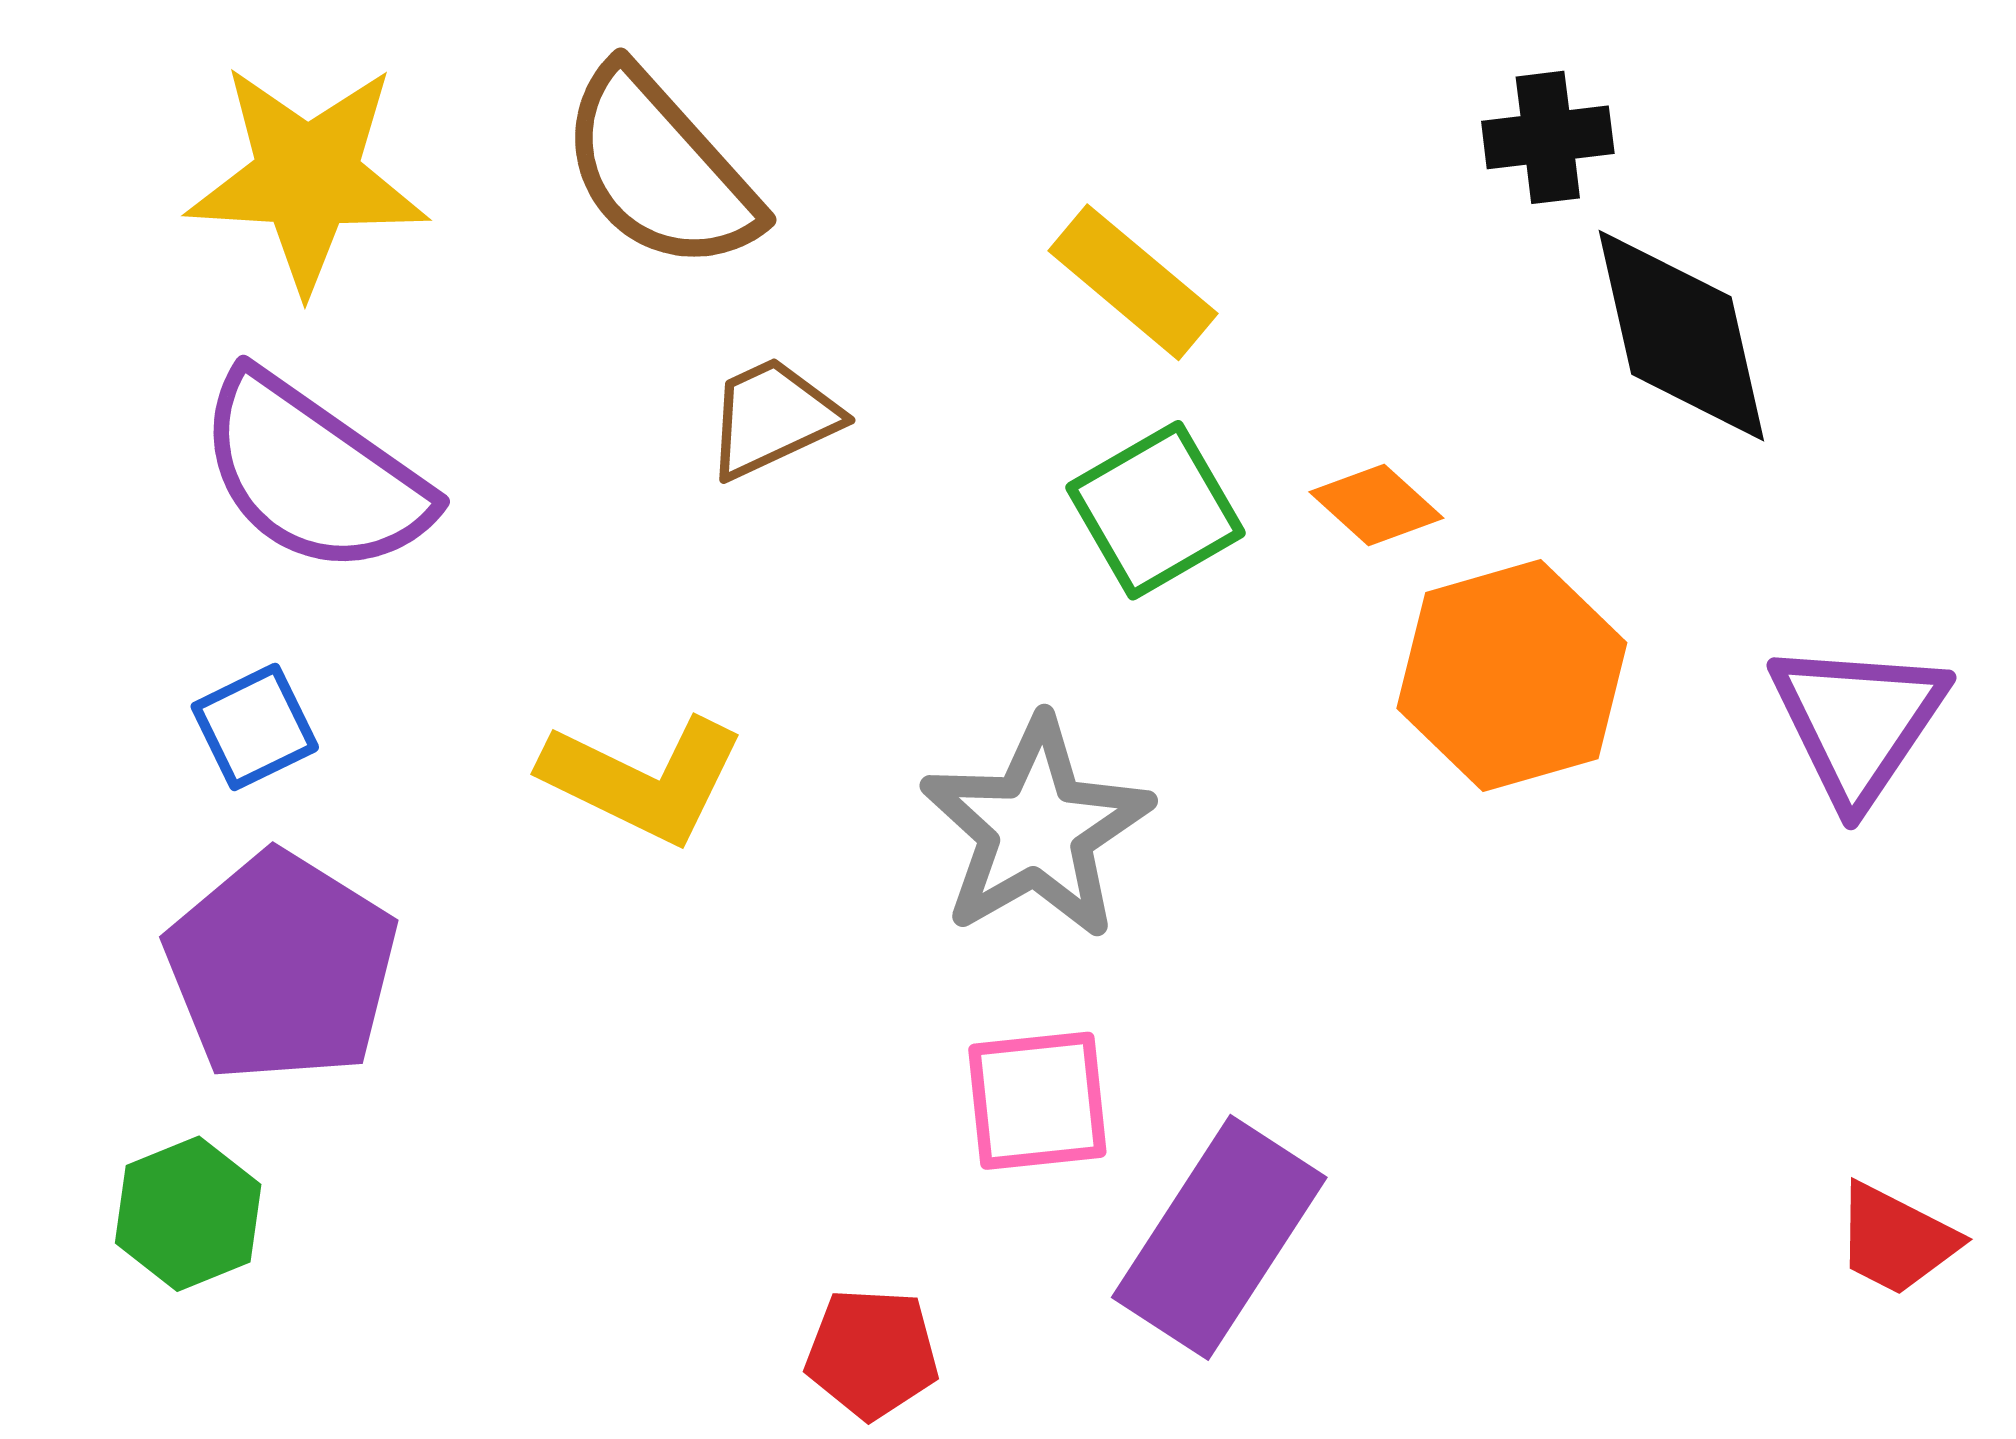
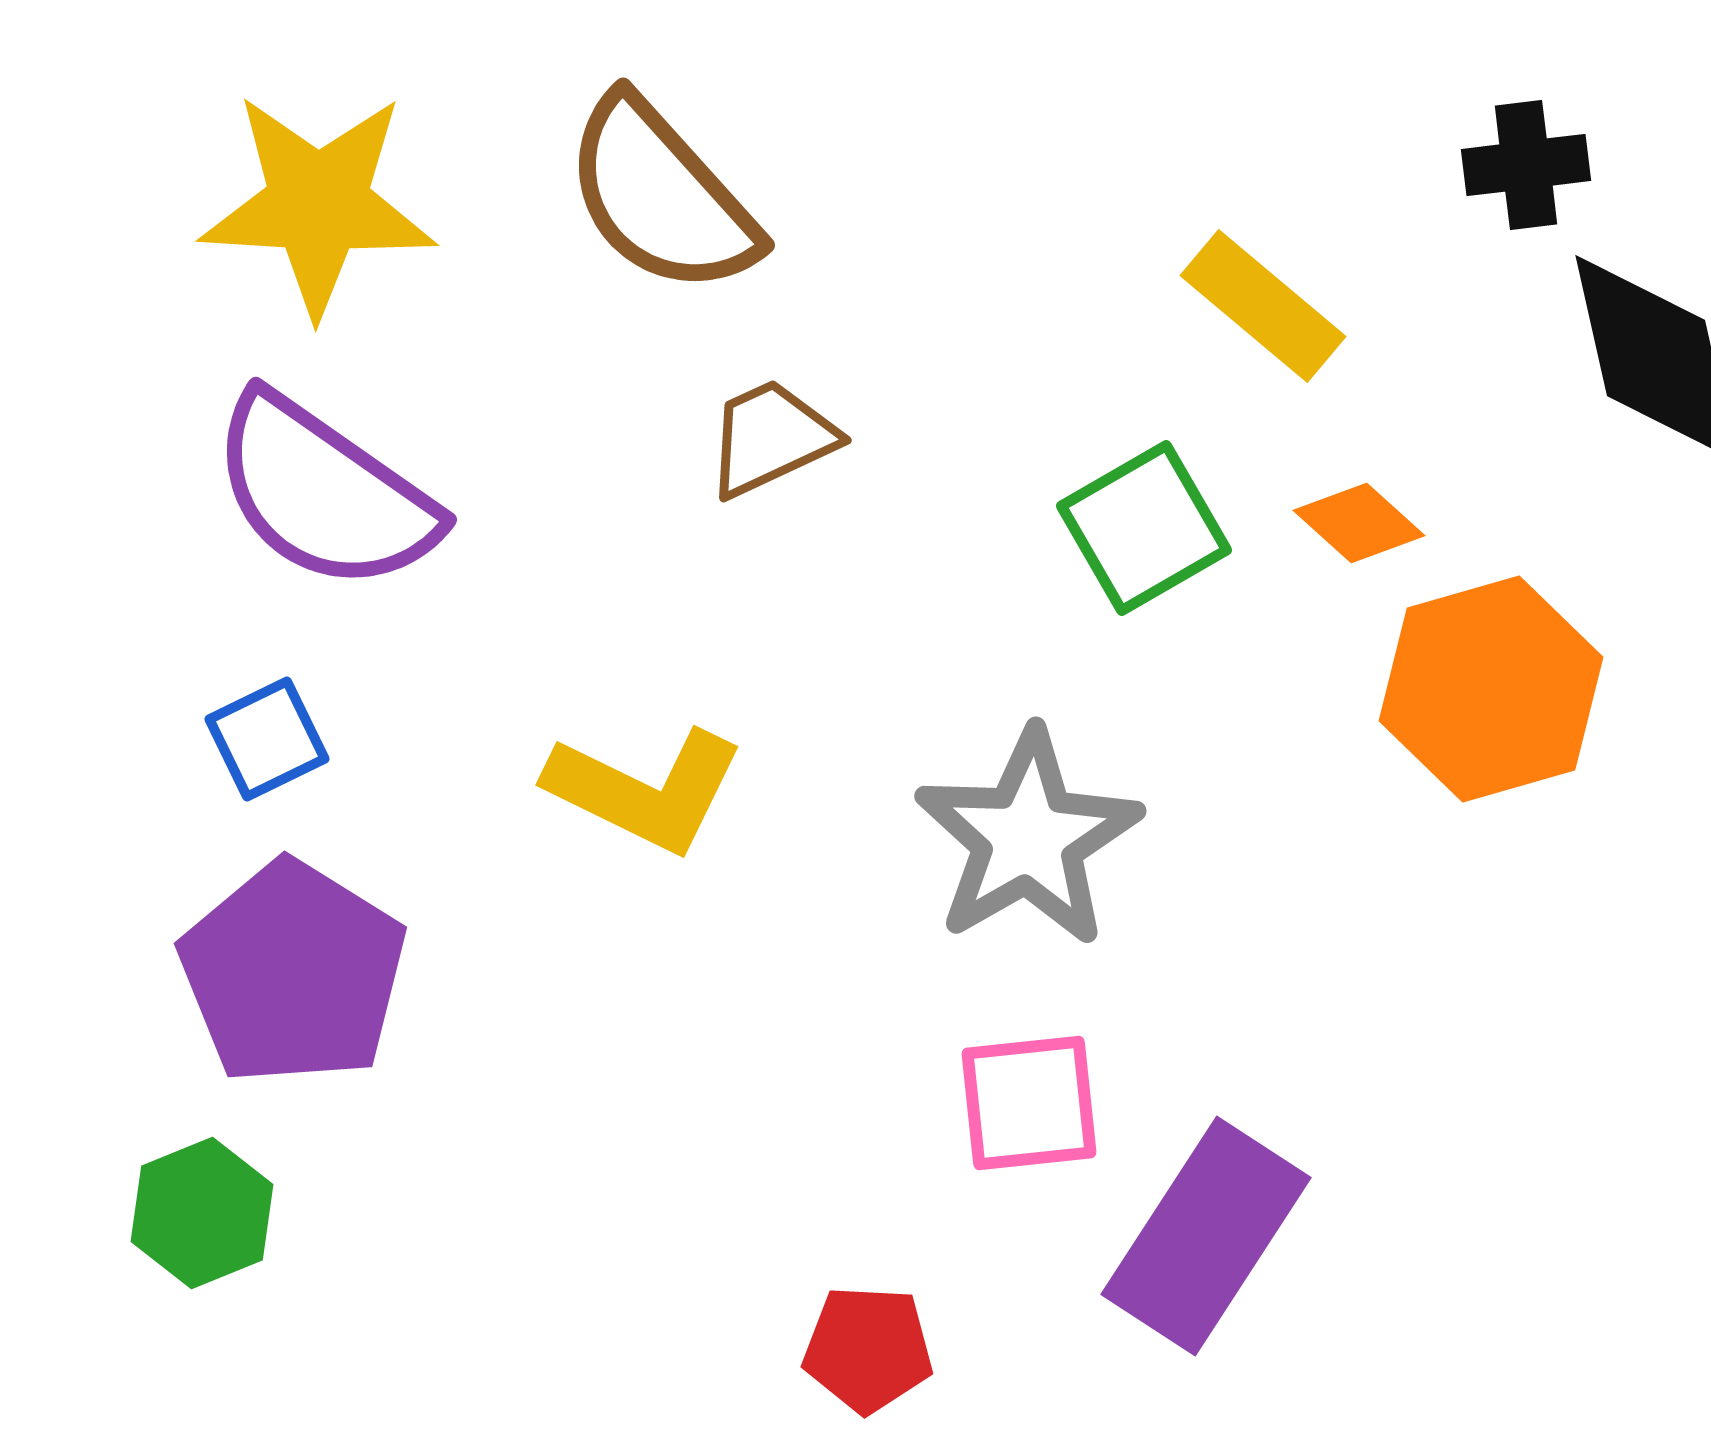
yellow rectangle: (1133, 282) -> (1263, 306), moved

